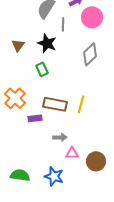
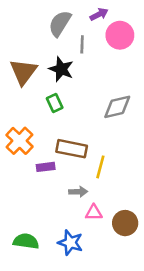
brown triangle: (18, 45) -> (23, 72), size x1.6
gray diamond: (90, 54) -> (117, 107), moved, turned 30
yellow line: (81, 104) -> (100, 167), moved

